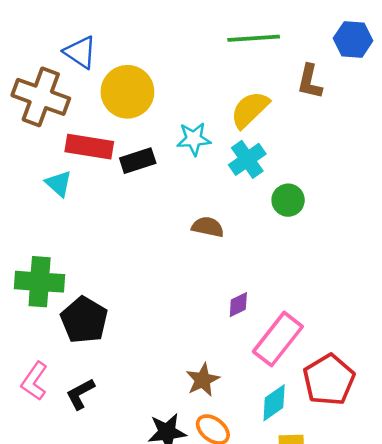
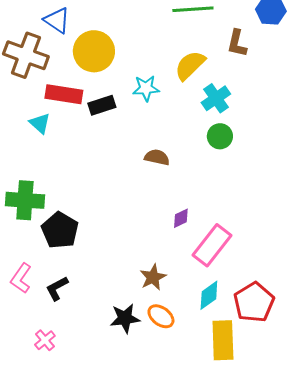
cyan cross: (247, 159) -> (216, 98), moved
red pentagon: (329, 380) -> (254, 302), moved

